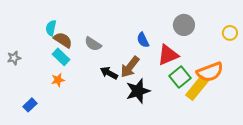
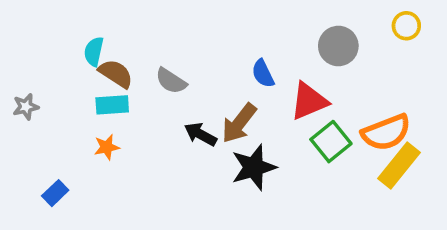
yellow circle: (230, 33) -> (406, 26), moved
cyan rectangle: (61, 57) -> (112, 105), turned -48
yellow rectangle: (197, 88) -> (399, 165), moved

